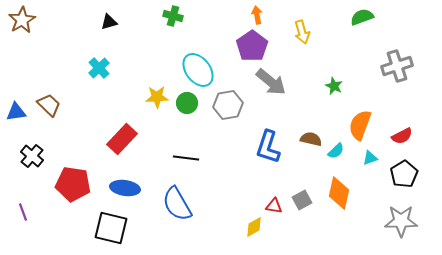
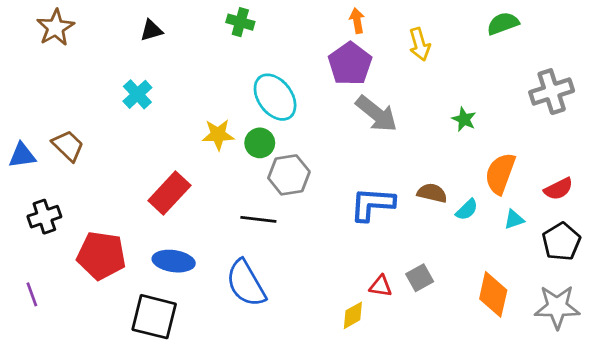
brown star: (22, 20) -> (55, 28), moved
gray hexagon: (228, 105) -> (289, 175), moved
blue L-shape: (268, 147) -> (372, 204), turned 76
black cross: (32, 156) -> (44, 217), turned 30
orange diamond: (339, 193) -> (493, 294), moved

